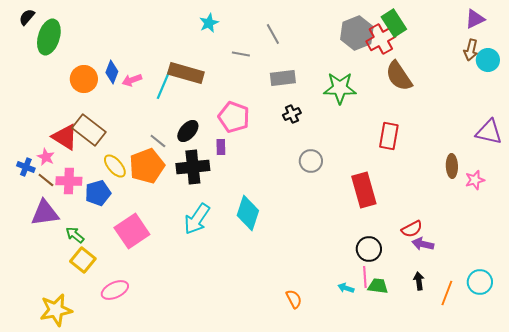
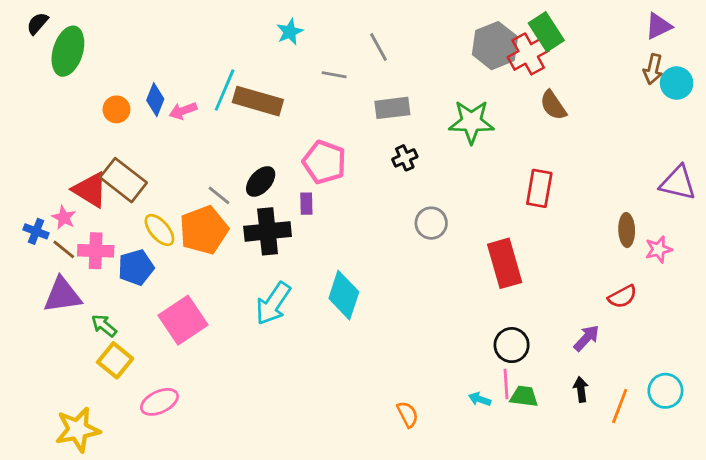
brown semicircle: (399, 76) -> (553, 105), size x0.7
orange circle: (84, 79) -> (116, 109), size x0.7
cyan line: (164, 84) -> (225, 90), moved
red semicircle: (412, 229) -> (622, 297), moved
purple arrow: (423, 244) -> (586, 338), turned 120

